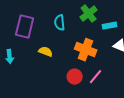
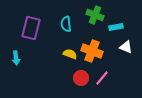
green cross: (89, 14) -> (95, 15), turned -30
yellow semicircle: (46, 52) -> (70, 54), moved

